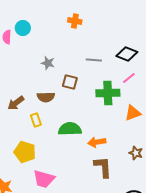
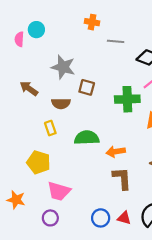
gray line: (94, 60) -> (116, 41), moved
gray star: (48, 63) -> (63, 67), size x1.6
brown arrow: (16, 103) -> (29, 88), moved, turned 72

